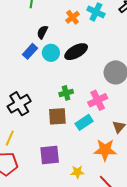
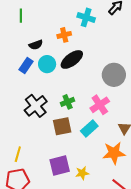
orange cross: (73, 17) -> (64, 35), moved, turned 32
black semicircle: (42, 32) -> (36, 45), turned -128
black cross: (19, 104) -> (36, 106), moved
yellow star: (77, 172) -> (82, 173), moved

